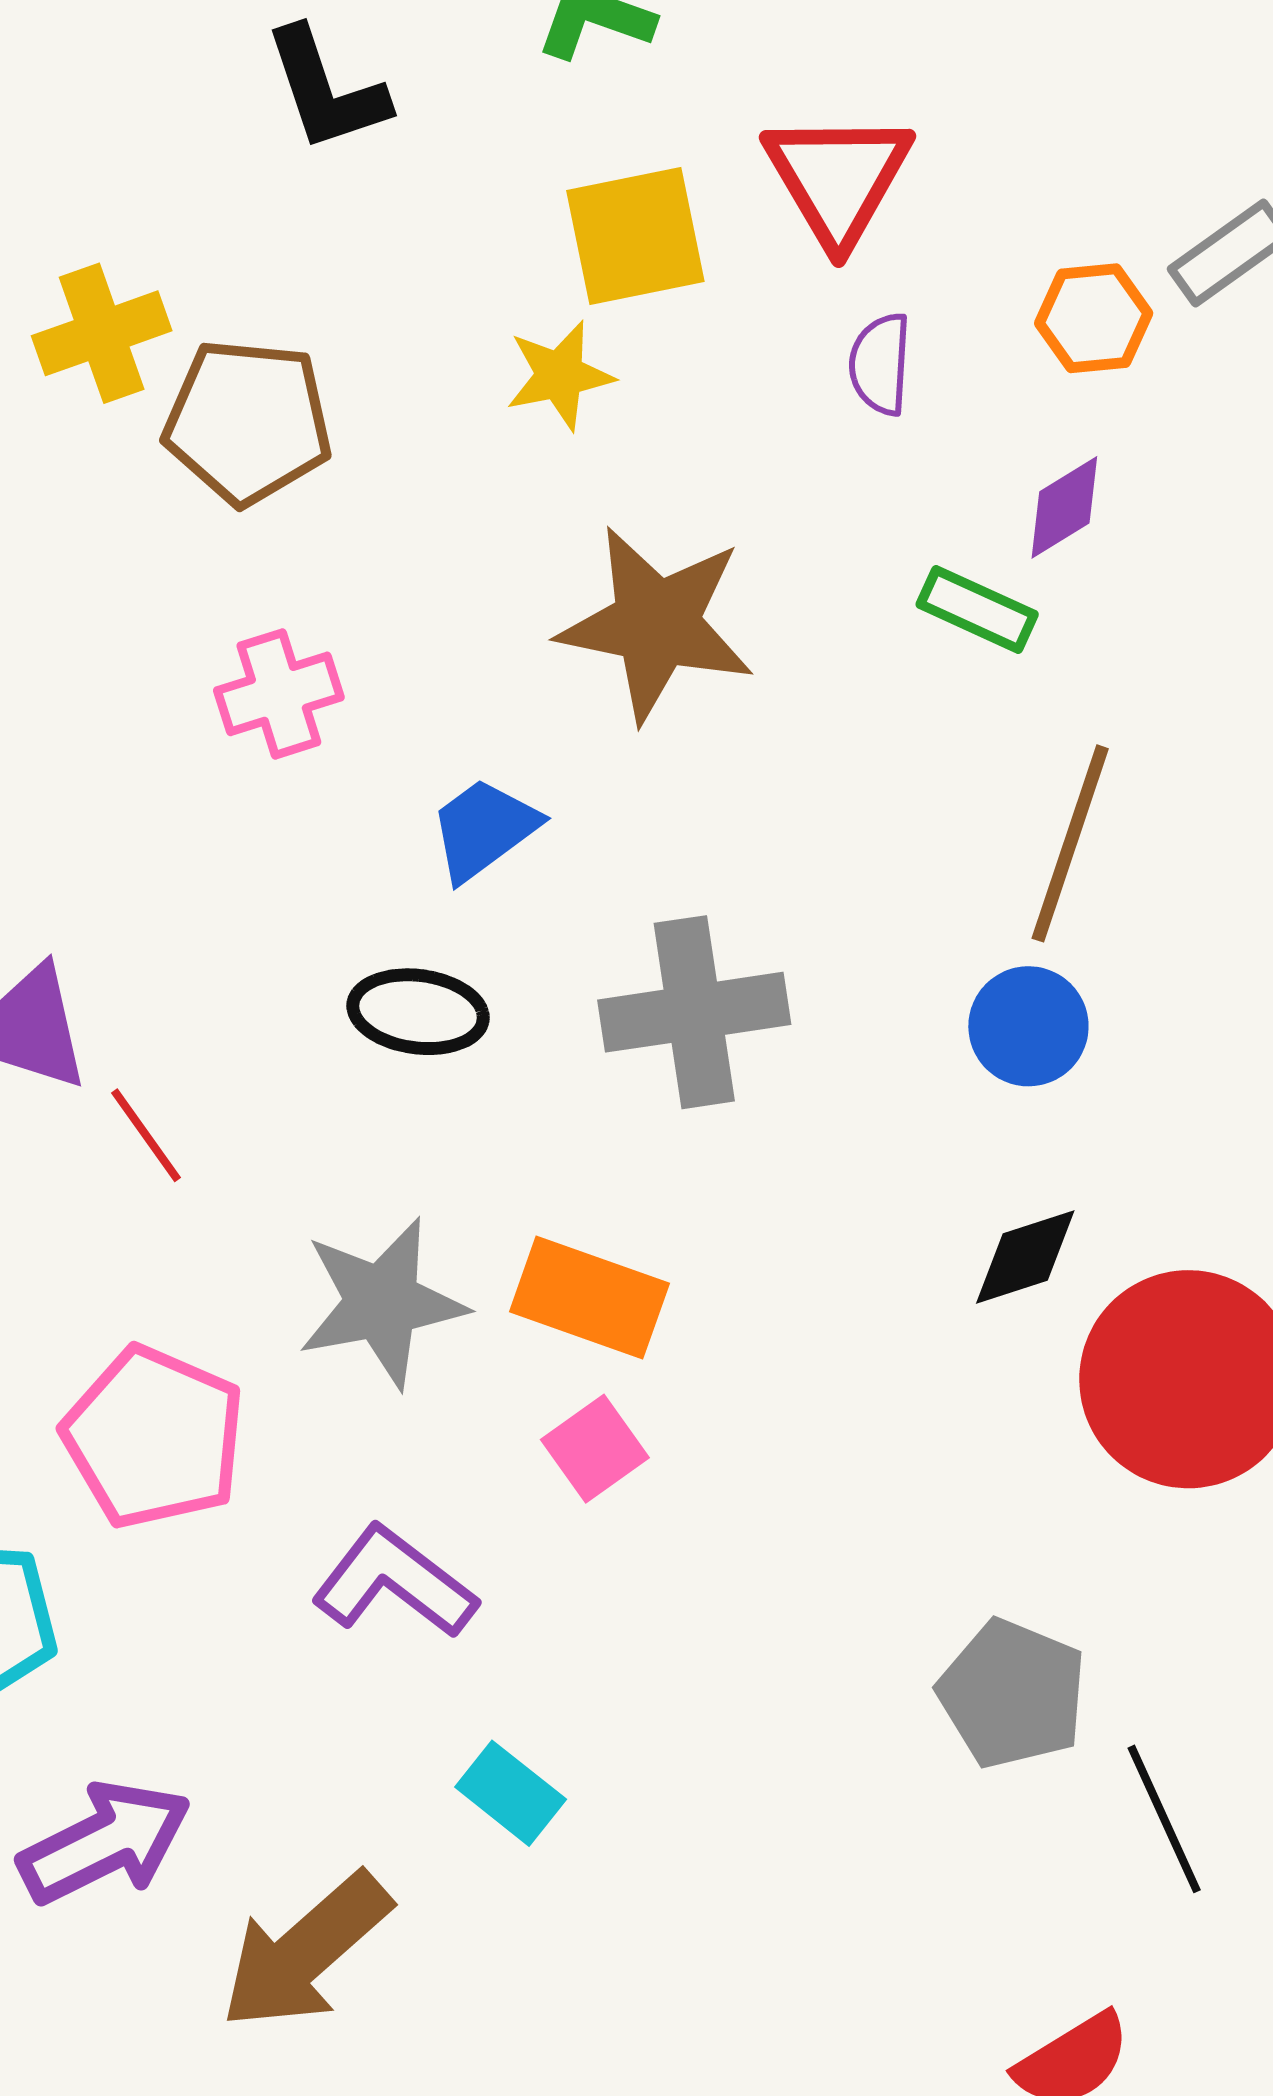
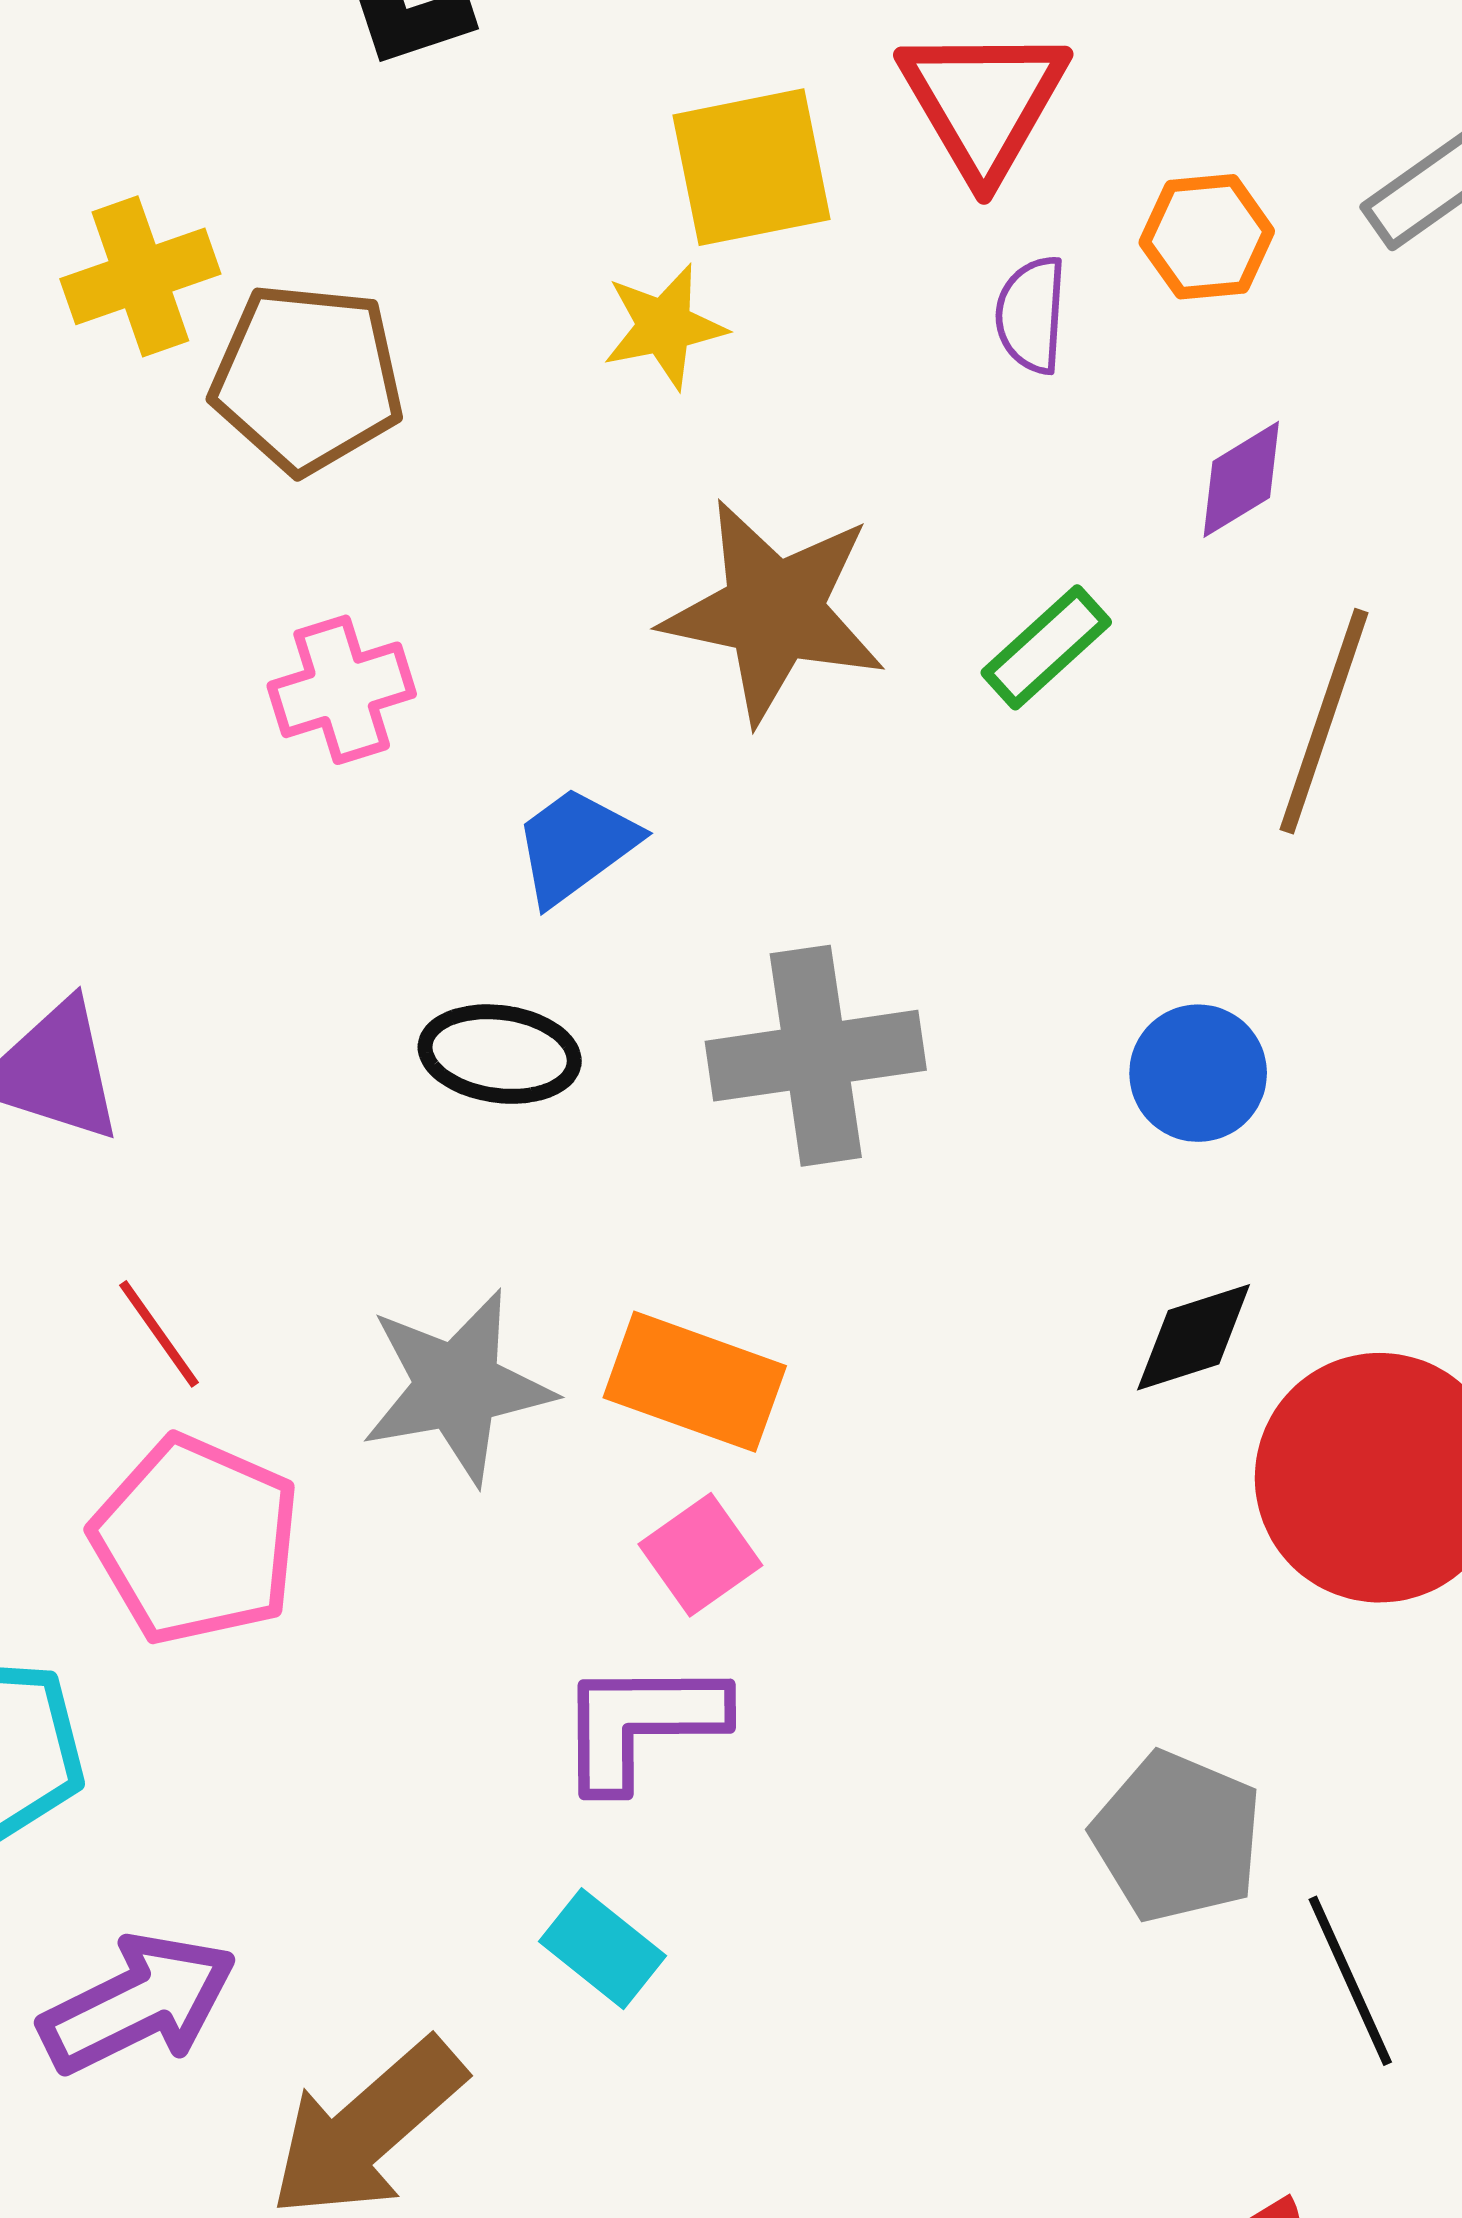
orange hexagon: (1094, 318) -> (1207, 237), moved
green rectangle: (977, 609) -> (1046, 647), moved, turned -67
brown line: (1070, 843) -> (1324, 721), moved
red line: (146, 1135) -> (159, 1334), moved
purple L-shape: (394, 1582) -> (641, 1724), moved, turned -38

